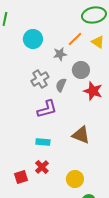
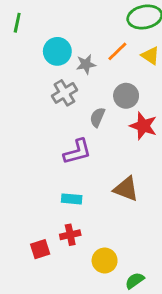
gray star: (60, 54) -> (86, 64), moved
gray cross: (40, 79) -> (64, 93), moved
red cross: (42, 167) -> (70, 235), turned 32
yellow circle: (75, 179) -> (105, 261), moved

